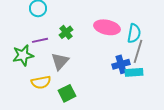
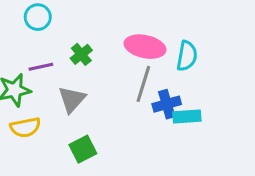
gray line: (138, 51) -> (143, 84), moved
yellow semicircle: (41, 82) -> (25, 127), moved

